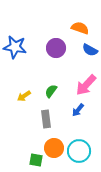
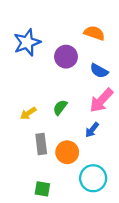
blue star: (15, 47) -> (27, 42), moved, turned -30
blue semicircle: (90, 50) -> (99, 71), moved
gray rectangle: (46, 119) -> (41, 144), moved
orange circle: (54, 148) -> (67, 152), moved

